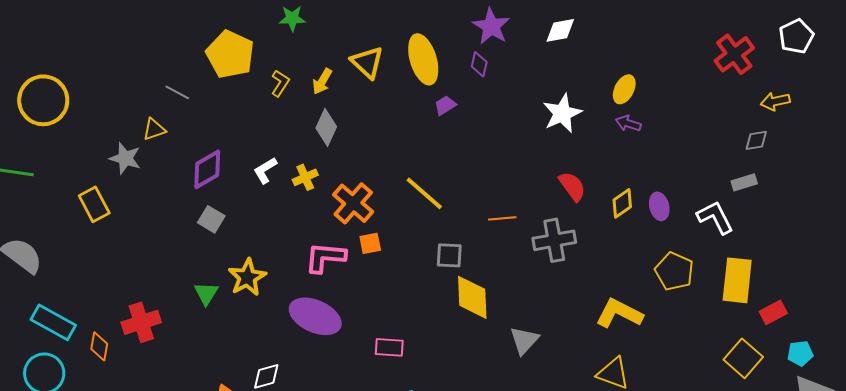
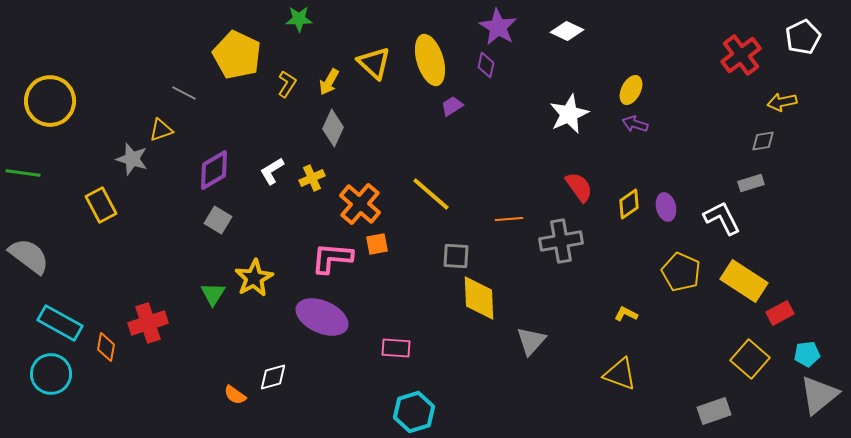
white diamond: (560, 30) -> (567, 31), turned 36
yellow rectangle: (737, 280) -> (744, 281), turned -63
yellow L-shape: (619, 313) -> (626, 314), size x0.5

